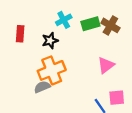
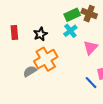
cyan cross: (64, 20) -> (70, 31), moved
gray semicircle: (42, 87) -> (30, 71), moved

